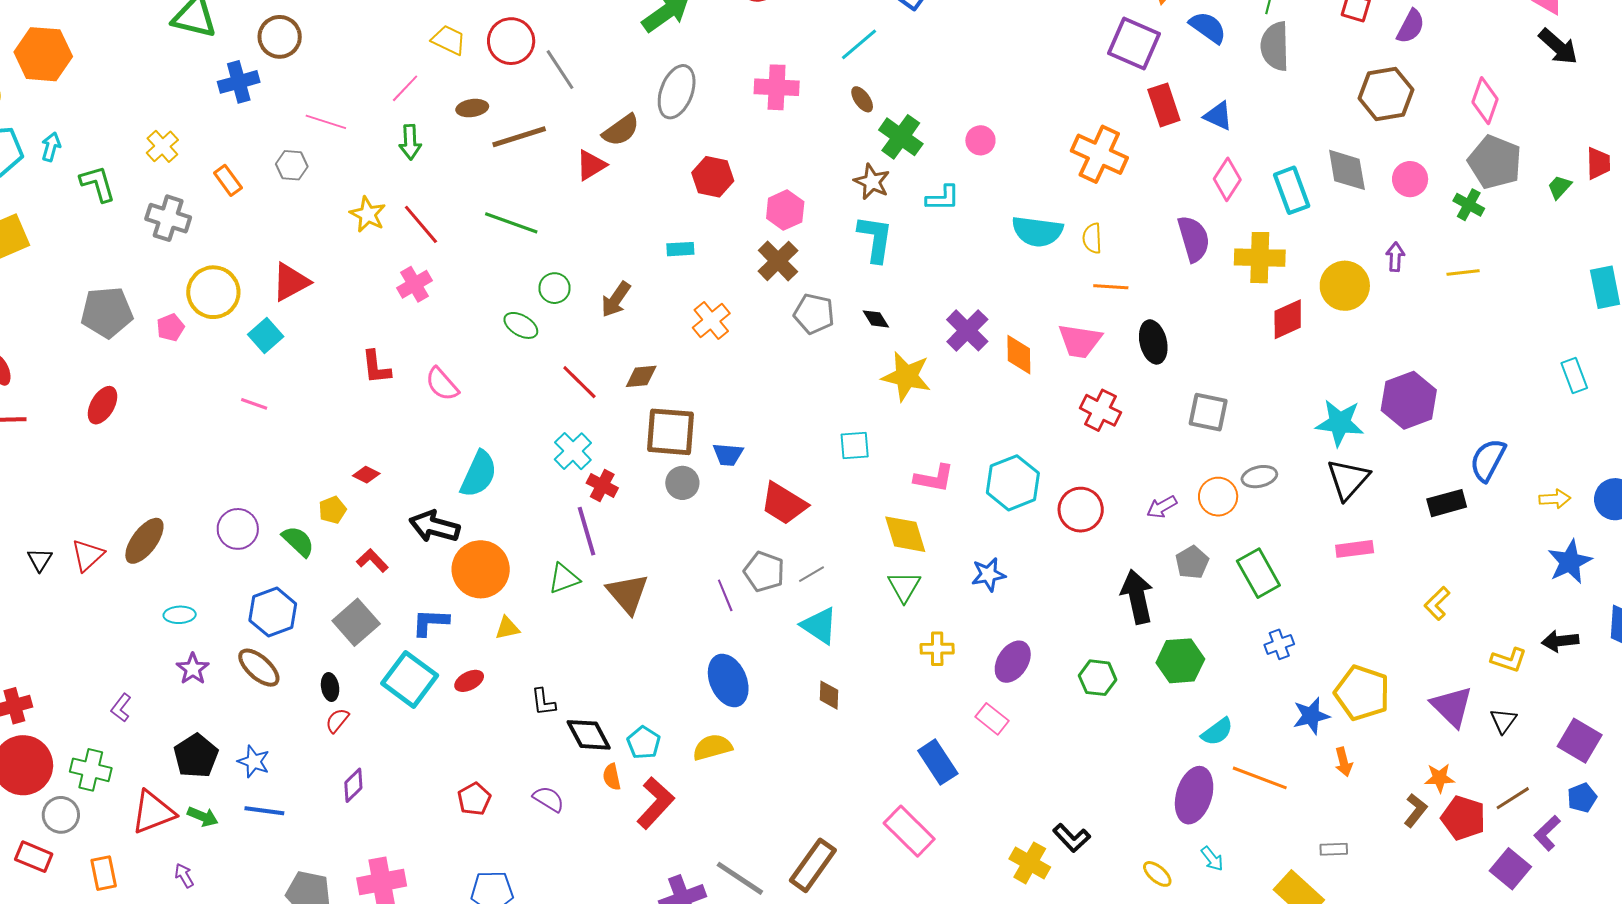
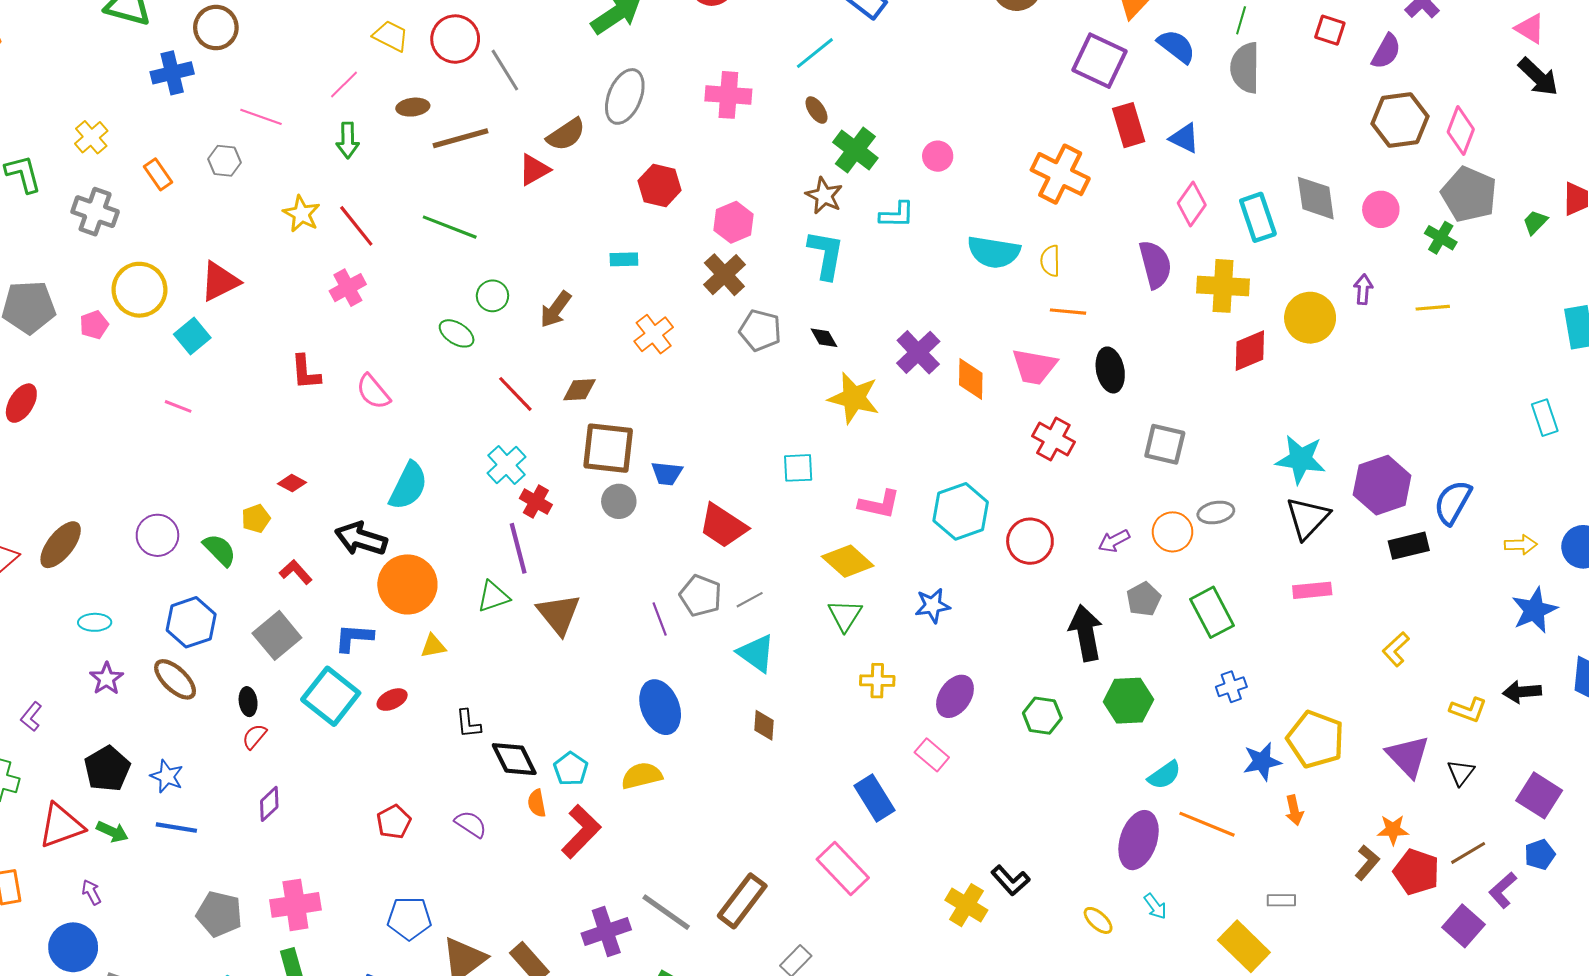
brown hexagon: (1386, 94) -> (1400, 120), moved
purple hexagon: (1409, 400) -> (1382, 485), moved
yellow diamond: (905, 534) -> (848, 561), turned -33

